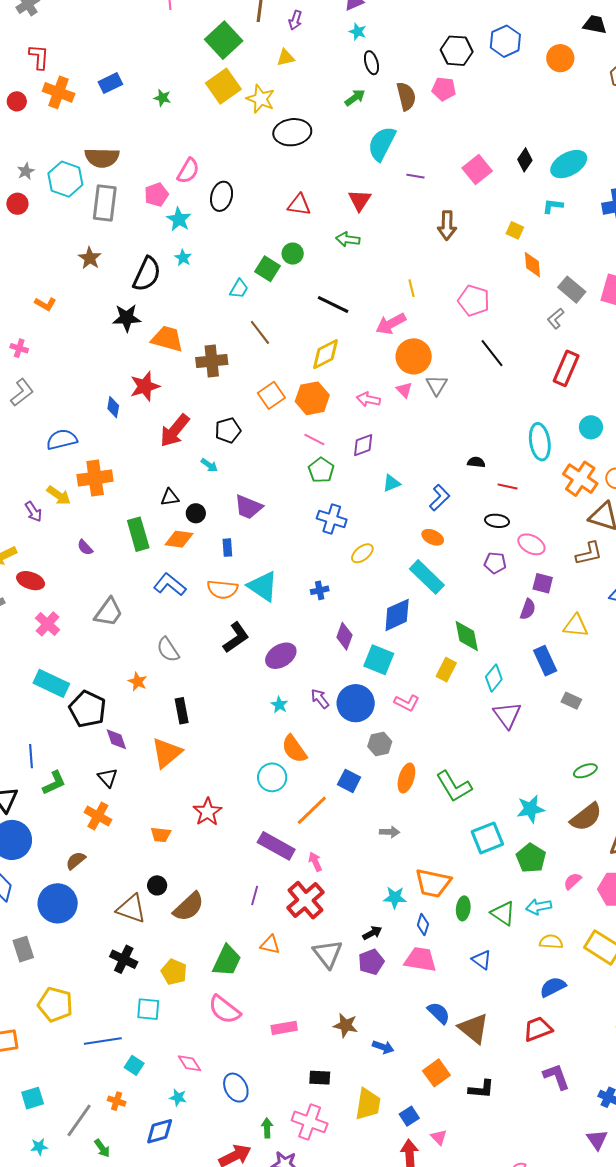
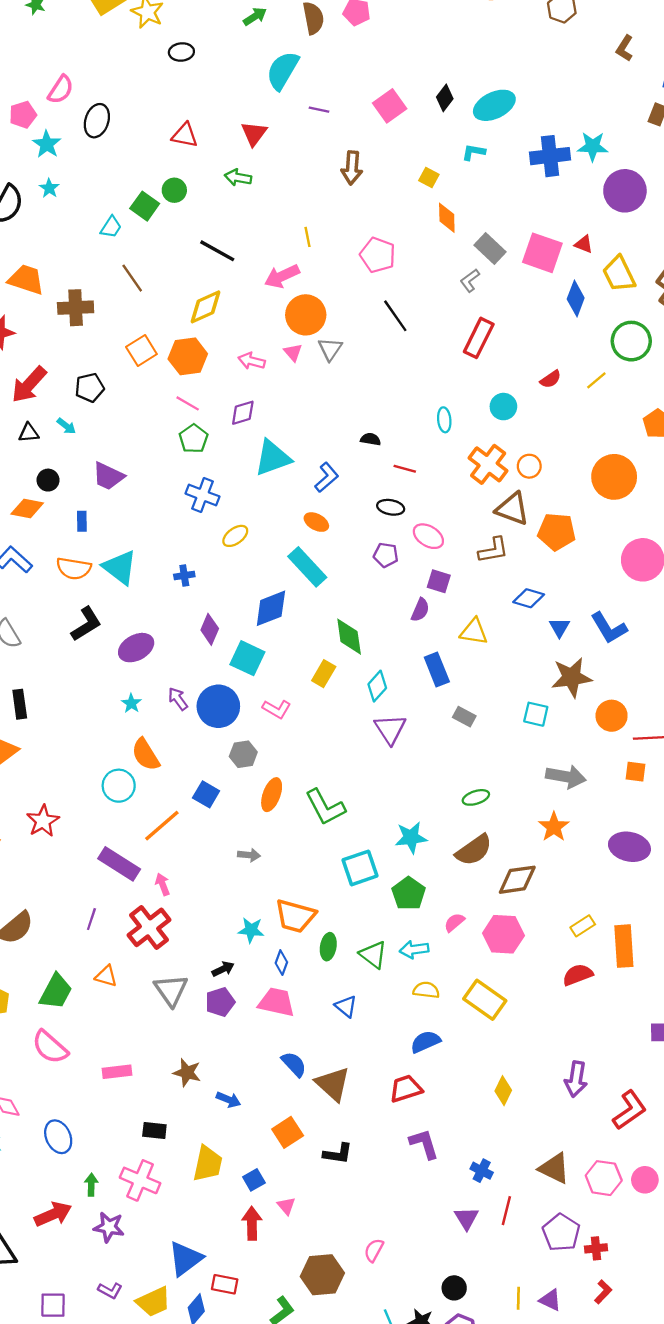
black ellipse: (292, 132) -> (181, 52), size x0.6
cyan ellipse: (540, 442) -> (444, 420), size x0.6
cyan triangle: (391, 483) -> (273, 458), size x1.8
black triangle: (170, 497) -> (29, 433), moved

